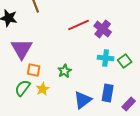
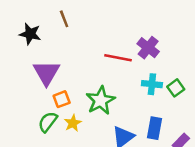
red line: (79, 25) -> (118, 58), moved, turned 35
orange square: (34, 70) -> (62, 99), turned -32
green star: (65, 71) -> (100, 100), size x1.6

